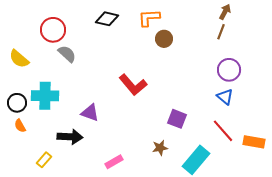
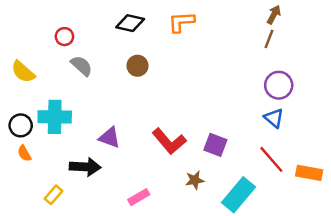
red circle: (53, 30) -> (64, 37), size x0.6
brown circle: (164, 39) -> (137, 66), moved
red L-shape: (133, 85) -> (169, 141), moved

